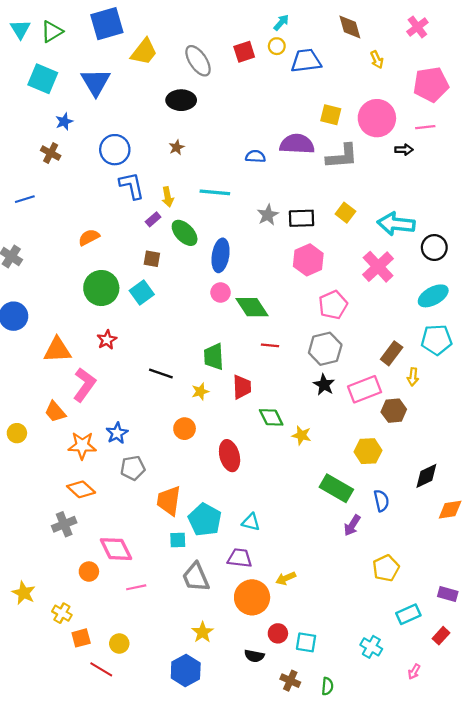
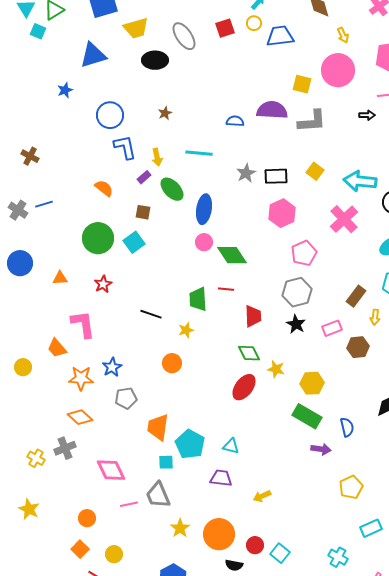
yellow trapezoid: (144, 52) -> (136, 28), turned 36
cyan square: (43, 79) -> (38, 31), moved, size x0.6
blue triangle: (96, 82) -> (93, 55), turned 44
black ellipse: (181, 100) -> (155, 60), moved
pink circle: (377, 118) -> (338, 70), moved
brown cross: (51, 153) -> (30, 156), moved
blue line: (25, 199) -> (44, 204), moved
orange semicircle: (89, 237) -> (104, 188), moved, turned 66
red line: (270, 345) -> (226, 289), moved
orange triangle: (57, 350) -> (60, 278), moved, size x0.6
pink L-shape: (84, 385) -> (83, 324), turned -44
red trapezoid: (242, 387) -> (253, 316), moved
pink rectangle: (365, 389) -> (332, 328), size x0.7
yellow hexagon: (368, 451) -> (312, 383), moved
red ellipse: (230, 456) -> (244, 387), moved, turned 52
purple arrow: (352, 525) -> (321, 449), turned -114
orange circle: (89, 572) -> (87, 518), moved
gray trapezoid: (196, 577) -> (158, 495), moved
orange circle: (252, 597) -> (219, 534), moved
yellow cross: (62, 613) -> (36, 458), moved
yellow star: (203, 632) -> (180, 528), moved
orange square: (81, 638) -> (80, 549), turned -30
cyan square: (306, 642) -> (280, 553), turned 30

